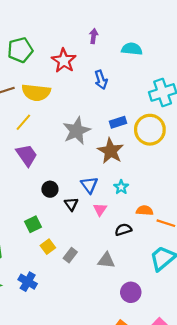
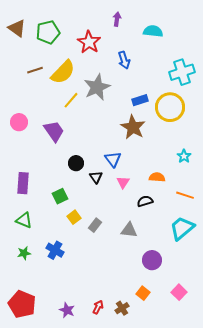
yellow semicircle: (36, 92) -> (63, 72), turned -52
yellow line: (23, 122) -> (71, 100), moved
gray star: (77, 131) -> (97, 87), moved
cyan star: (121, 187) -> (184, 156), moved
orange semicircle: (145, 210) -> (157, 177), moved

